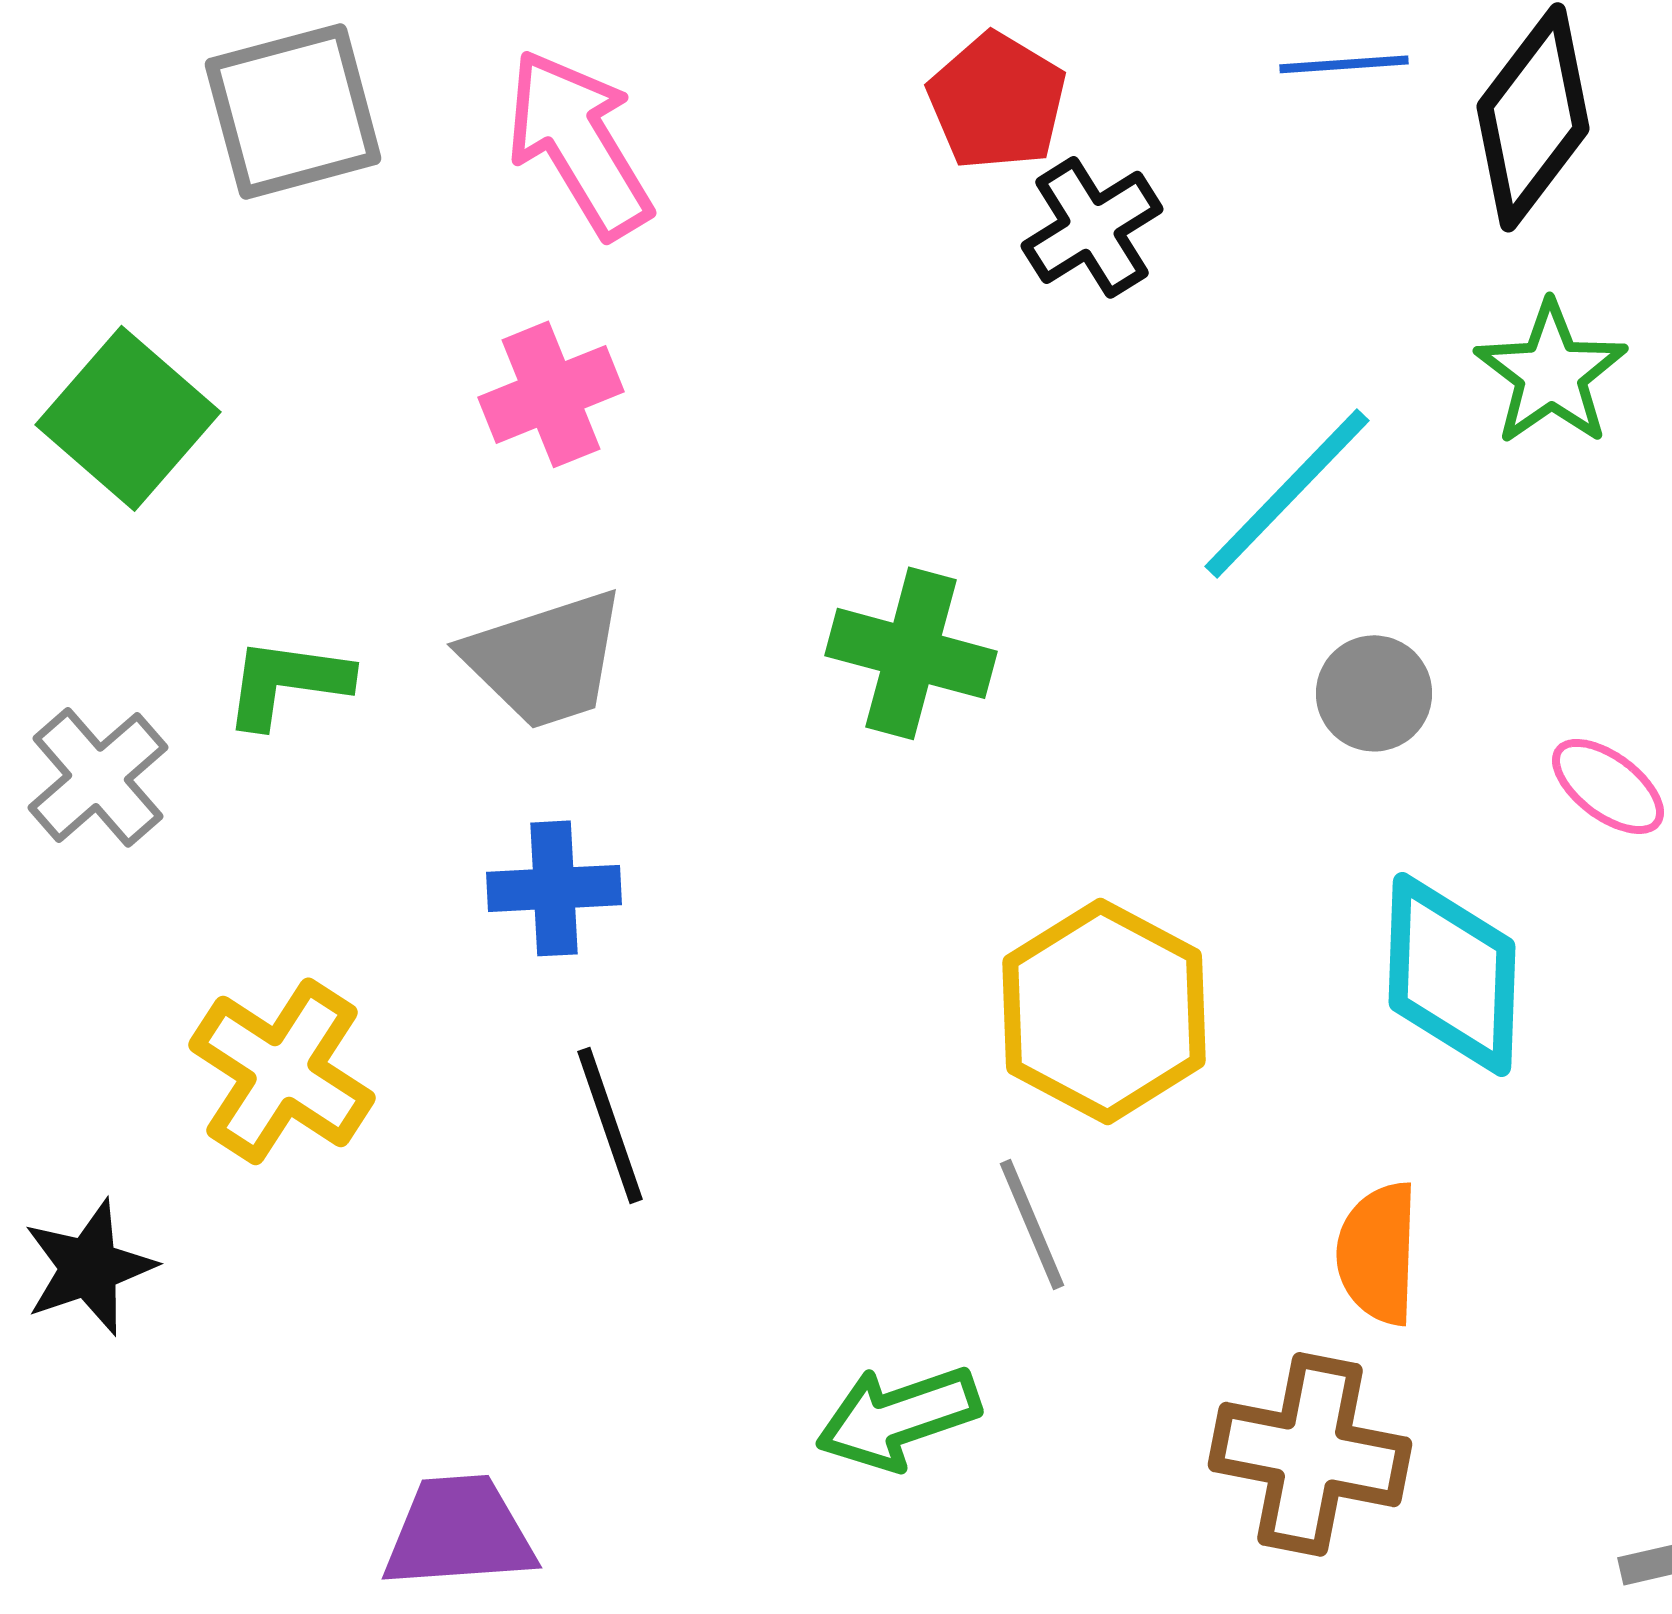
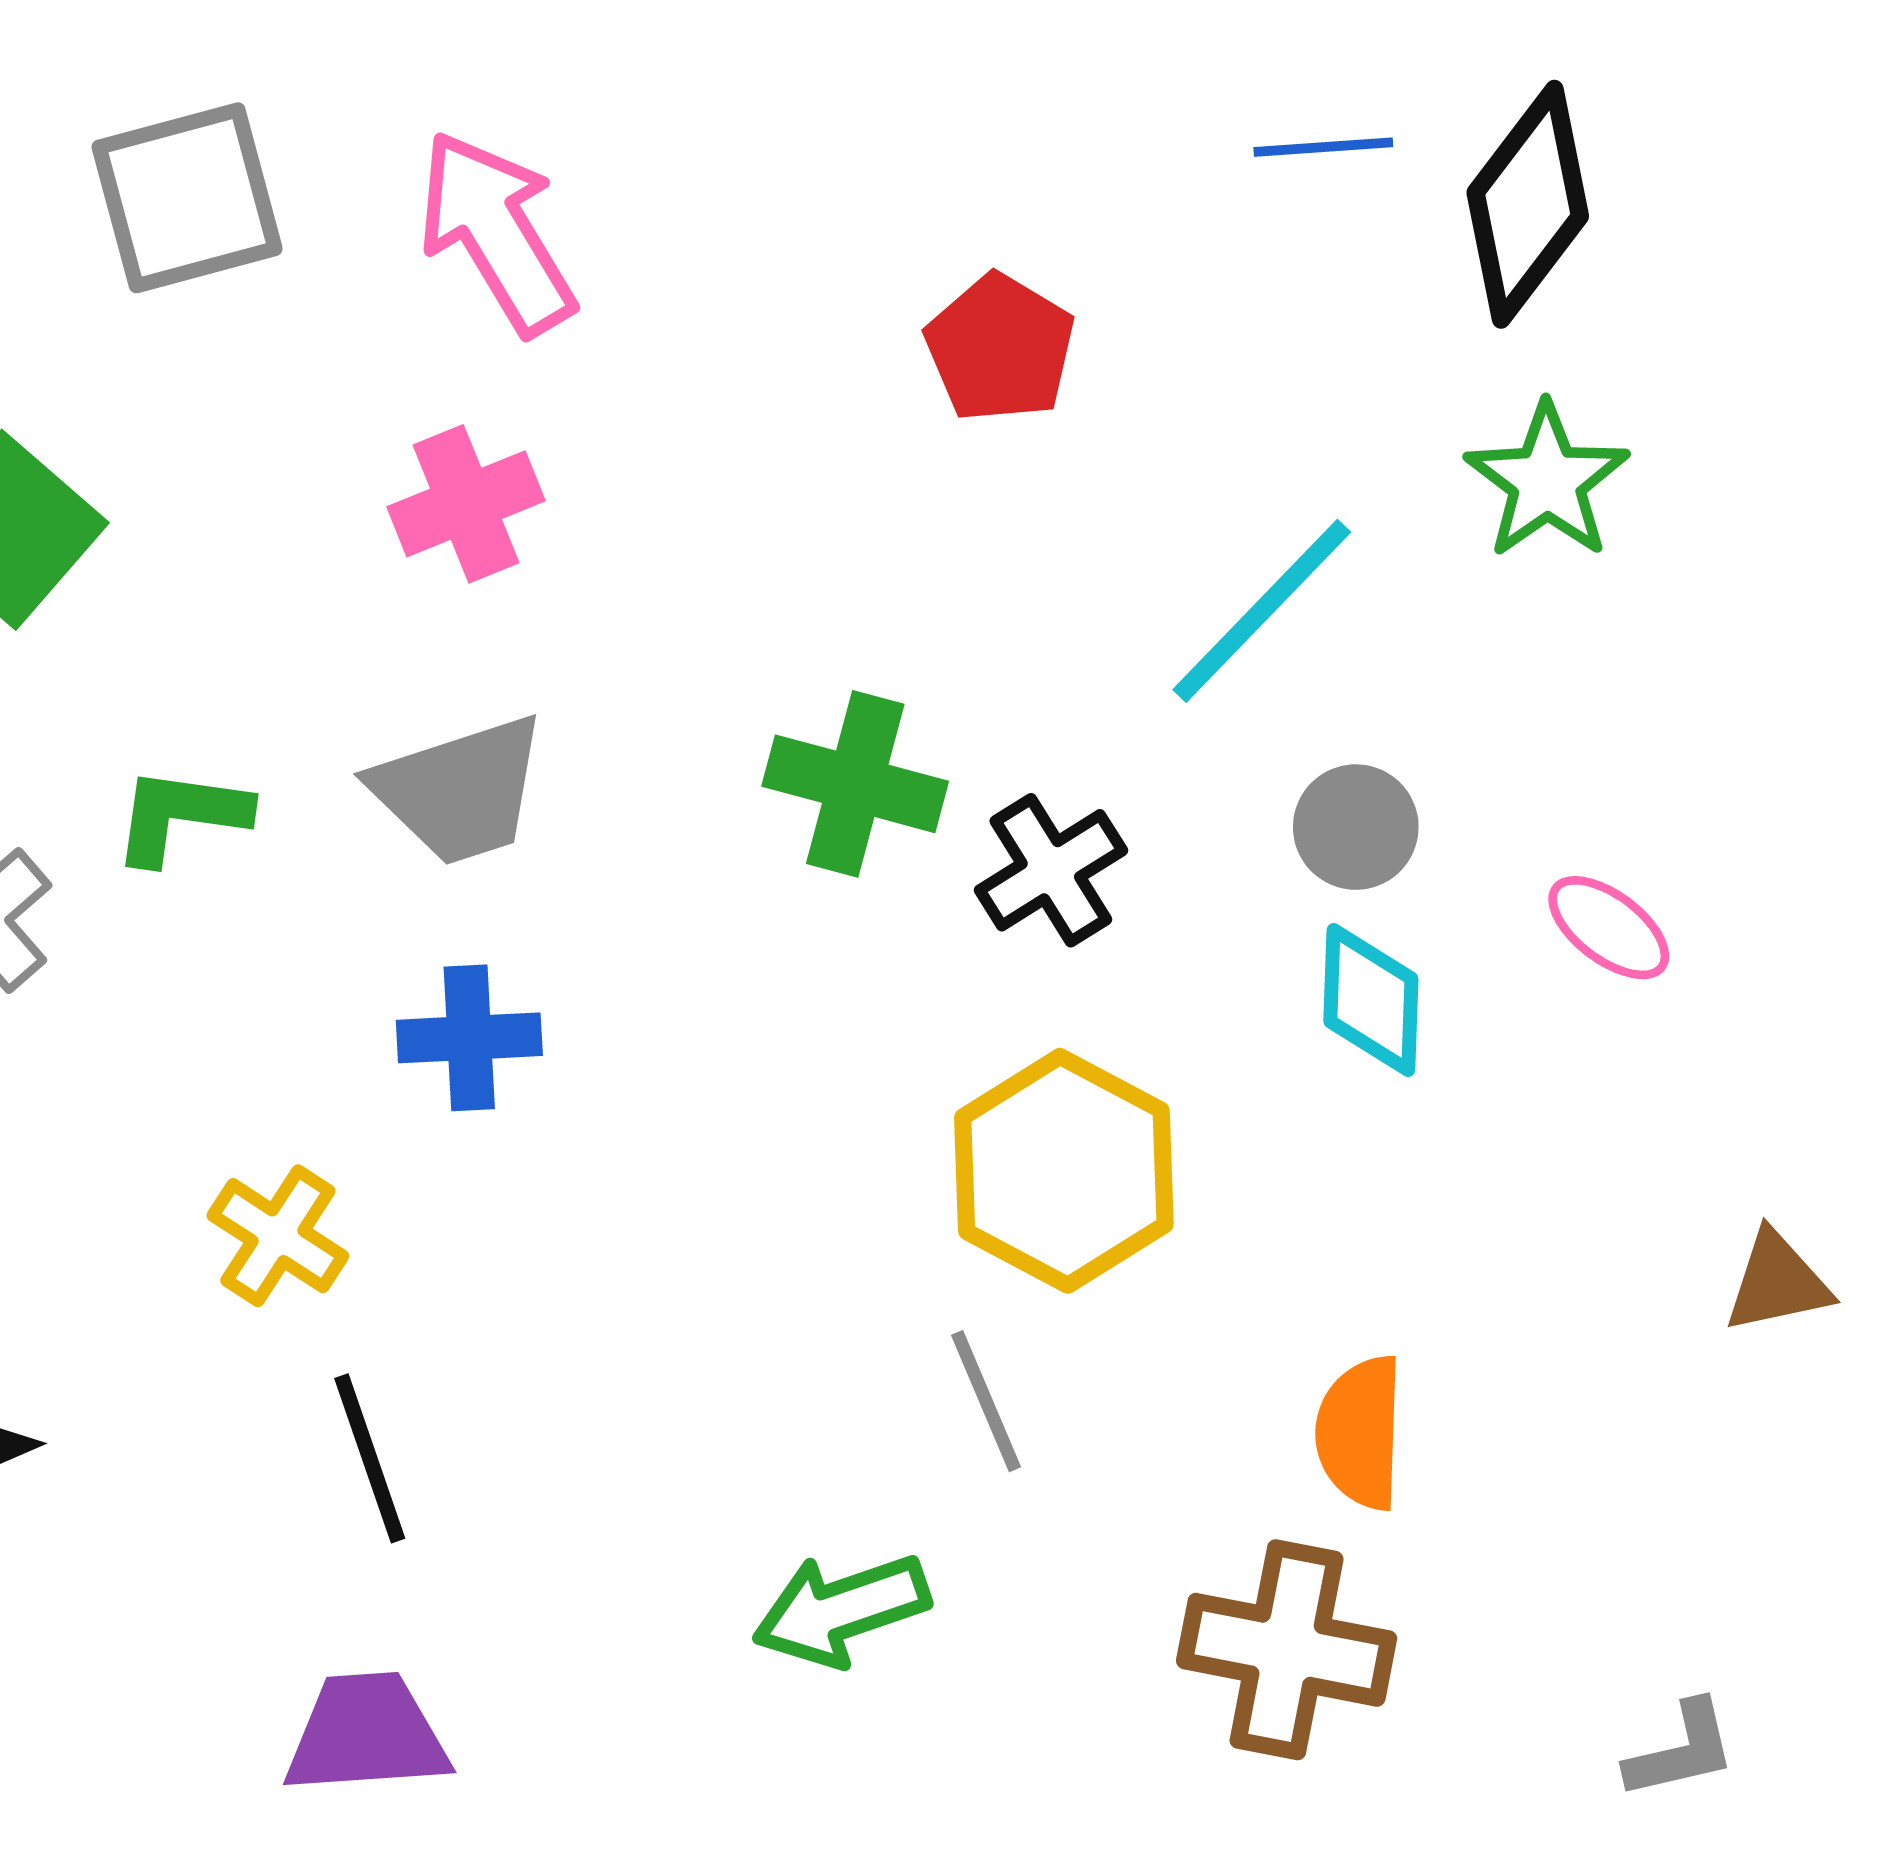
red pentagon: (997, 101) -> (1000, 348), moved
black cross: (1092, 227) -> (1051, 870), moved
cyan diamond: (1452, 974) -> (1371, 1000), moved, size x0.7
yellow cross: (282, 1071) -> (278, 1236), moved, size x0.7
black line: (610, 1125) -> (370, 1458), moved

